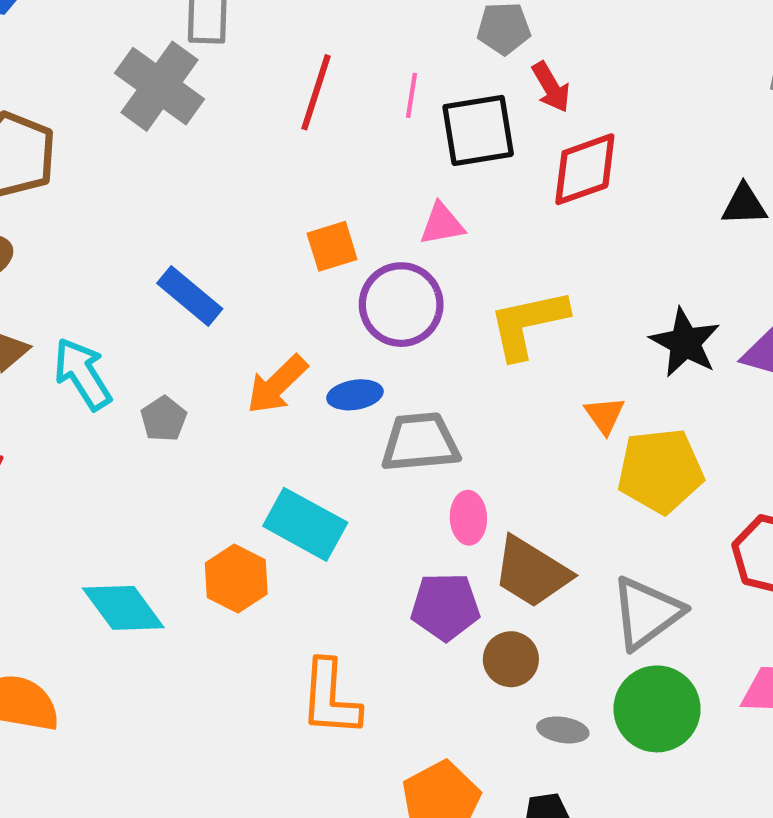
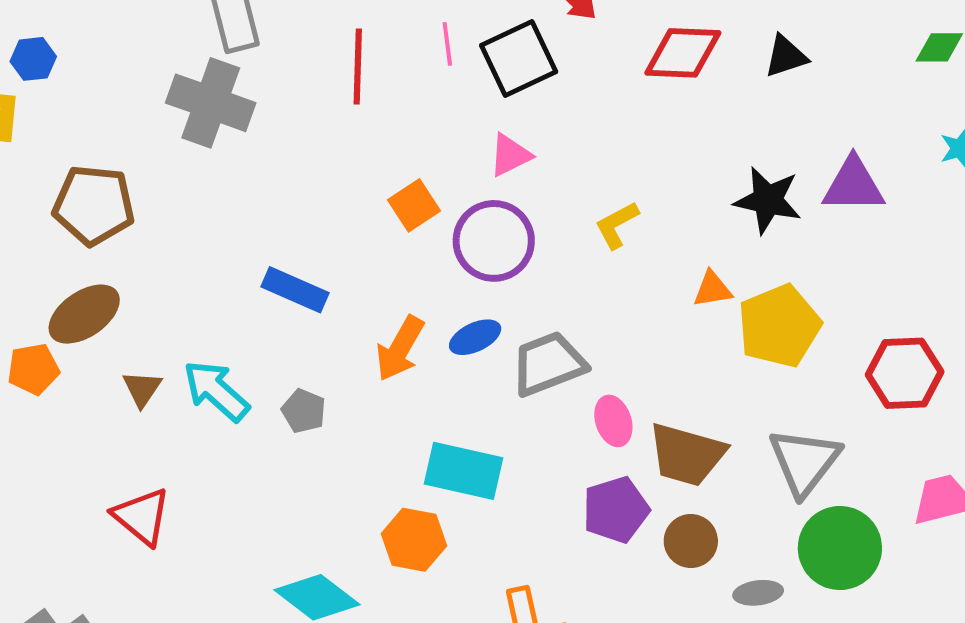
red diamond: (585, 169) -> (683, 53), moved, turned 38
yellow L-shape: (528, 324) -> (617, 225), size x0.6
orange triangle: (605, 415) -> (712, 289), turned -48

